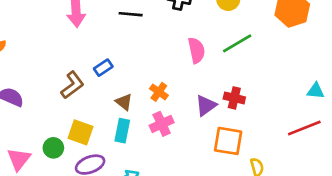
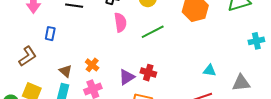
pink semicircle: (196, 50) -> (120, 22), moved
blue rectangle: (103, 68) -> (50, 34), moved, turned -48

